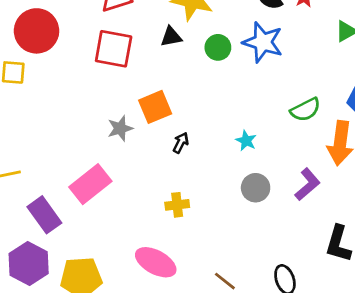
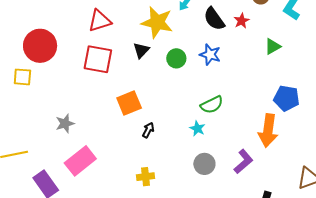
black triangle: (171, 37) -> (141, 50), turned -36
blue star: (263, 42) -> (210, 55), size x0.7
green semicircle: (305, 110) -> (212, 105), moved
gray star: (120, 128) -> (65, 123), moved

